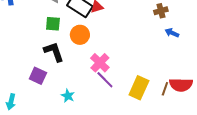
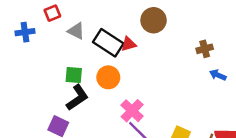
green square: (53, 24) -> (74, 75), moved
black L-shape: (54, 52) -> (77, 98), turned 75

